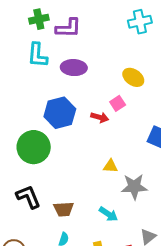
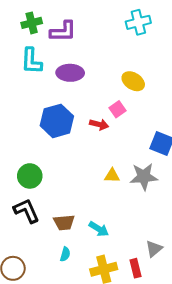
green circle: (34, 147) -> (30, 176), moved, size x0.7
gray star: (134, 187) -> (144, 177), moved
cyan arrow: (108, 214) -> (99, 229), moved

